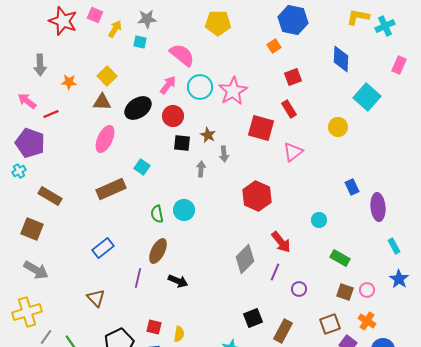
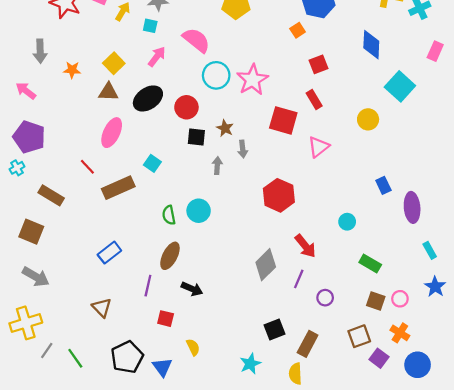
pink arrow: (168, 85) -> (157, 57), moved
red line: (51, 114) -> (87, 167), moved, turned 70
red square: (154, 327) -> (166, 319), moved
yellow semicircle: (179, 334) -> (193, 347), turned -35

